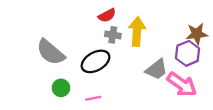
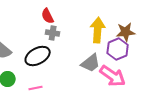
red semicircle: (107, 15) -> (48, 16), turned 91
yellow arrow: (137, 31) -> (98, 30), moved

